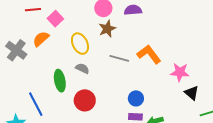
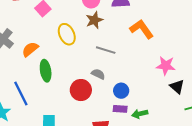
orange semicircle: (41, 39) -> (30, 49), moved
orange L-shape: (149, 54) -> (142, 29), moved
gray semicircle: (82, 68) -> (98, 74), moved
red circle: (85, 100) -> (81, 90), moved

